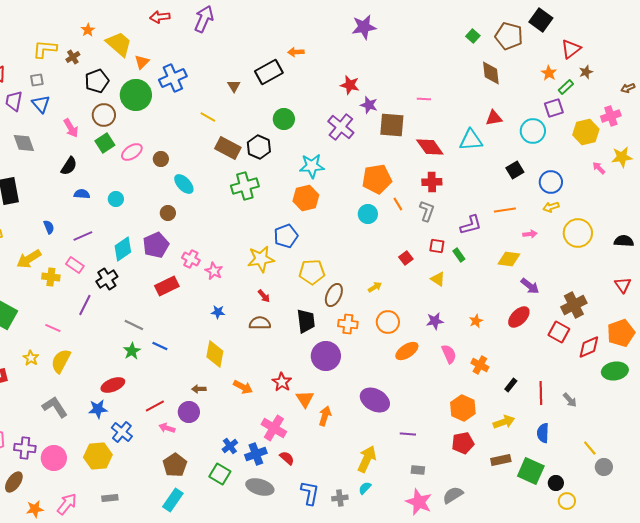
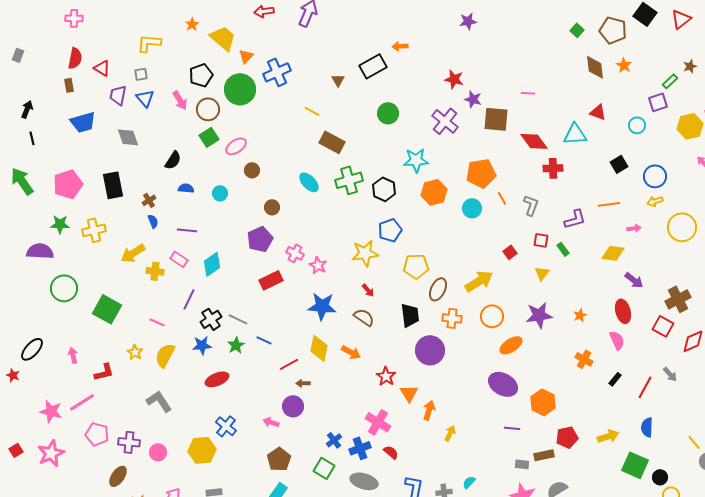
purple star: (364, 27) -> (468, 21), size x0.7
red triangle: (571, 49) -> (681, 19), moved
brown cross: (73, 57) -> (149, 200), moved
orange star: (549, 73) -> (624, 65), moved
red triangle: (494, 118) -> (598, 112), turned 30
pink arrow: (71, 128) -> (180, 100), moved
cyan circle: (533, 131) -> (637, 125), size x0.7
black hexagon: (259, 147) -> (384, 189), moved
brown circle: (161, 159) -> (252, 170), moved
red cross: (432, 182) -> (553, 168), moved
cyan ellipse: (184, 184) -> (309, 182), moved
orange hexagon: (306, 198) -> (434, 192), moved
purple line: (83, 236) -> (187, 230), turned 30
cyan diamond: (123, 249) -> (212, 264), moved
black cross: (107, 279) -> (211, 319), moved
yellow triangle: (438, 279) -> (542, 273), turned 35
yellow arrow: (375, 287) -> (479, 281), size x2.0
blue star: (218, 312) -> (322, 306), size x2.0
red ellipse: (519, 317) -> (623, 311), turned -60
purple star: (435, 321) -> (539, 315), size x1.5
brown semicircle: (260, 323) -> (364, 317), turned 35
pink semicircle: (449, 354) -> (617, 340), moved
orange arrow: (243, 387) -> (351, 352), moved
red line: (541, 393) -> (645, 387), turned 30
purple ellipse: (375, 400) -> (503, 384), moved
gray arrow: (570, 400) -> (670, 374), moved
red line: (155, 406) -> (289, 364), moved
orange hexagon: (463, 408) -> (543, 402), moved
blue star: (98, 409) -> (202, 345), moved
yellow arrow: (504, 422) -> (608, 436), moved
pink circle: (54, 458) -> (158, 452), size x0.7
yellow arrow: (367, 459) -> (450, 433), moved, size x0.6
brown rectangle: (501, 460) -> (544, 455), moved

